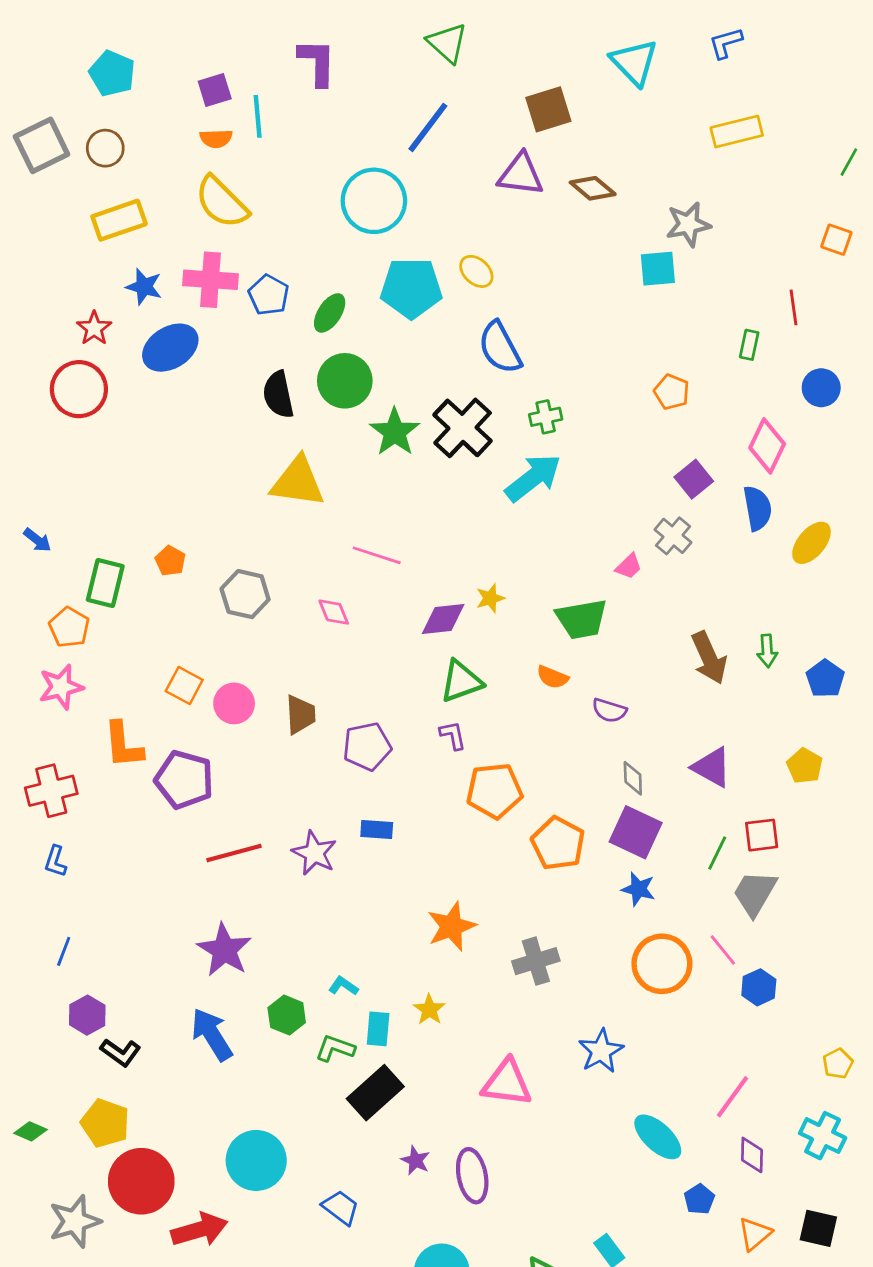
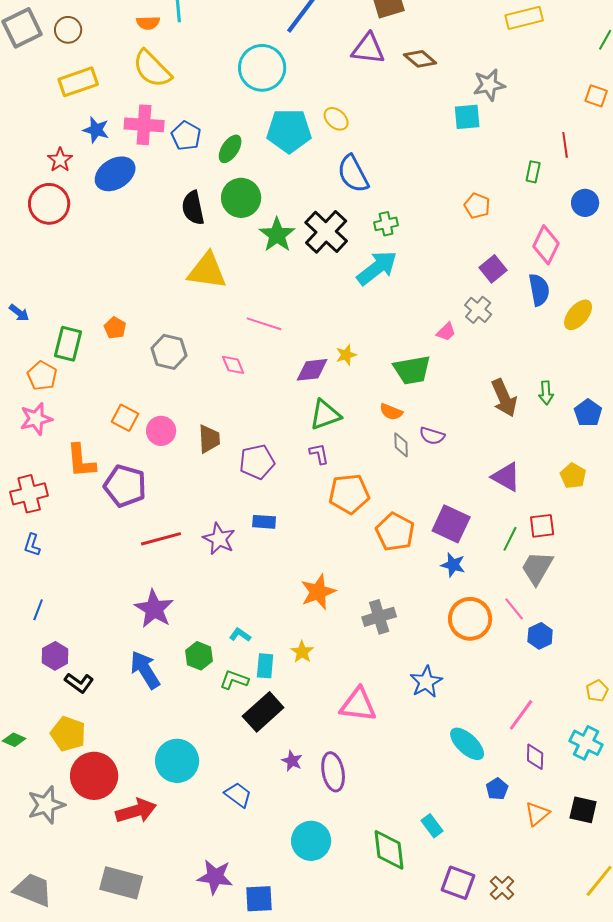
gray diamond: (633, 778) -> (401, 445), moved

